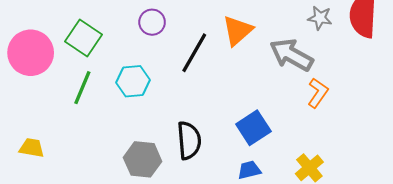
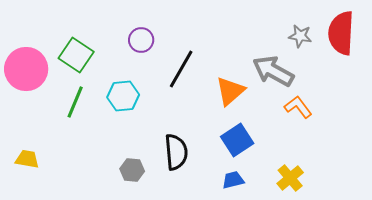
orange triangle: (238, 31) -> (230, 91), moved
orange L-shape: (318, 93) -> (298, 107), turned -72
gray hexagon: (143, 159) -> (132, 170), size x0.7

